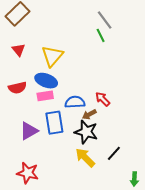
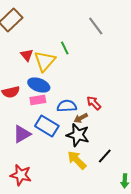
green line: (101, 35) -> (65, 48), moved
red triangle: (18, 50) -> (27, 55), moved
blue rectangle: (54, 123) -> (47, 126), turned -50

